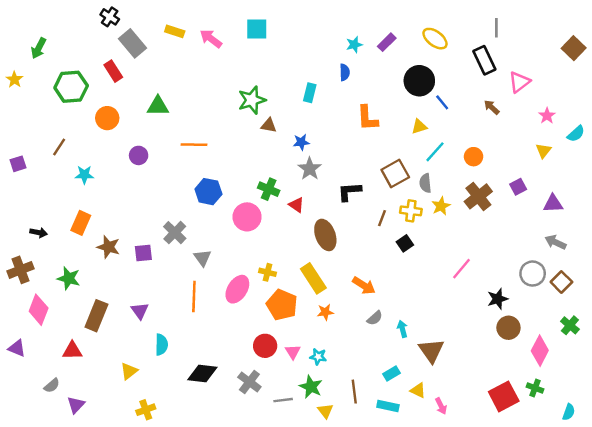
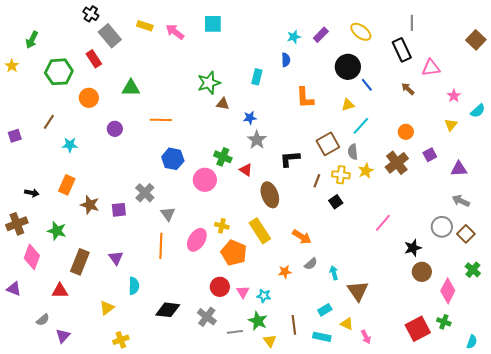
pink triangle: (519, 82) -> (431, 68), turned 30
orange circle: (474, 157) -> (406, 132), moved
orange star: (325, 312) -> (285, 272), moved

